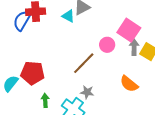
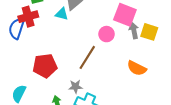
red pentagon: (33, 73) -> (45, 66), moved
gray star: (87, 92) -> (76, 87), moved

